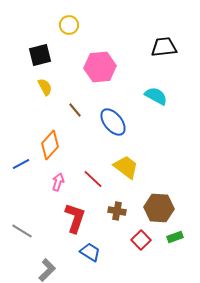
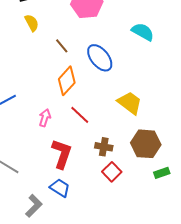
orange diamond: (50, 145) -> (67, 81), moved
yellow trapezoid: (126, 167) -> (130, 103), moved
red square: (141, 240) -> (112, 172), moved
blue trapezoid: (90, 252) -> (60, 188), moved

